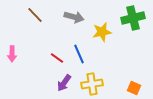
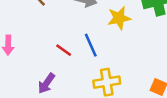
purple arrow: (64, 83) -> (46, 83), moved

